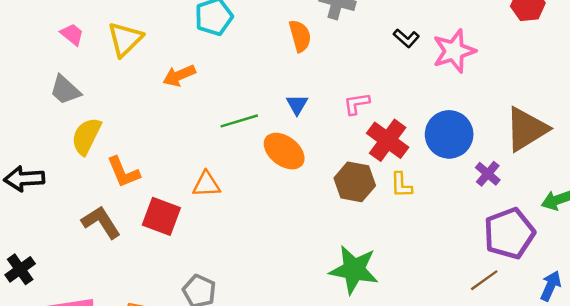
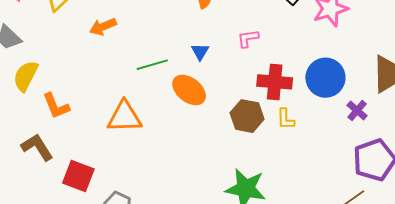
pink L-shape: (357, 104) -> (248, 39), moved
red cross: (388, 140) -> (275, 82), turned -32
orange triangle: (206, 184) -> (124, 117), size x1.5
red square: (161, 216) -> (78, 176), moved

